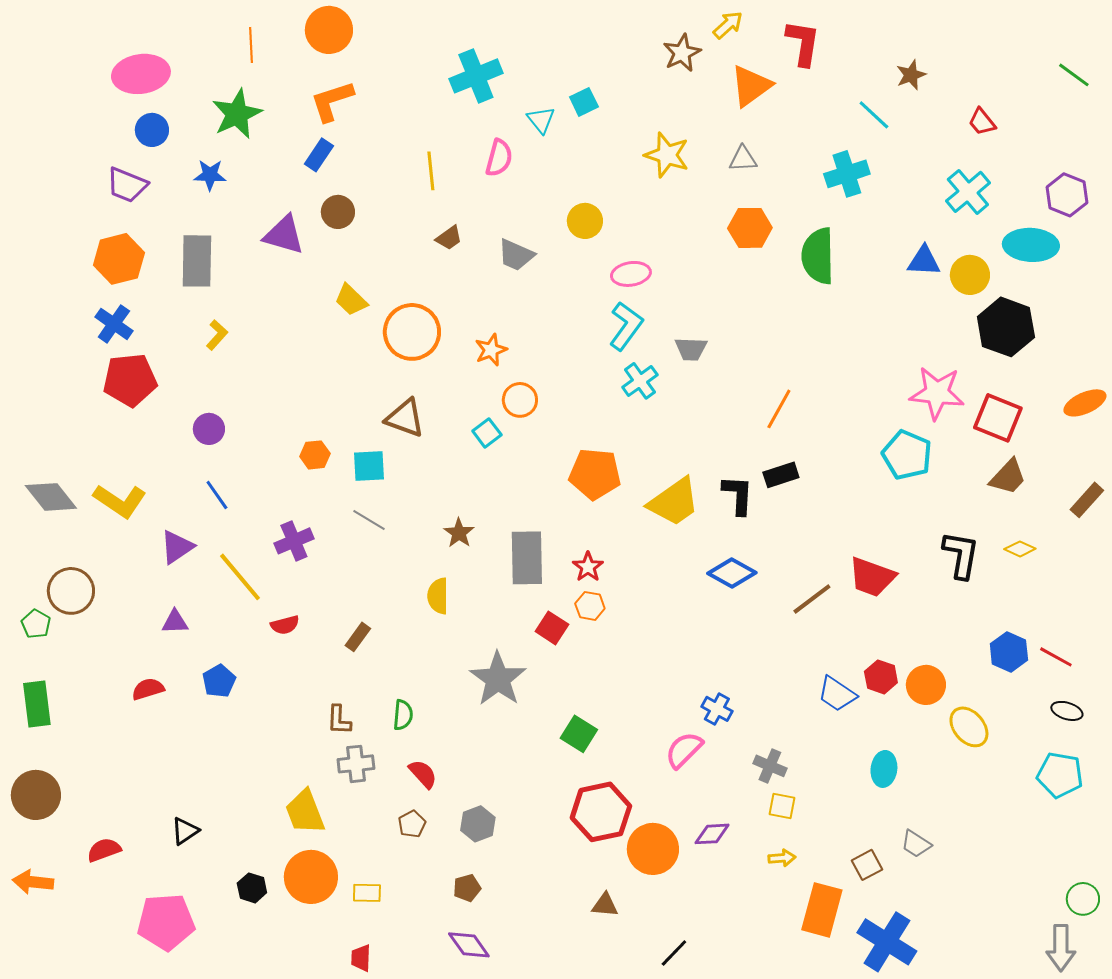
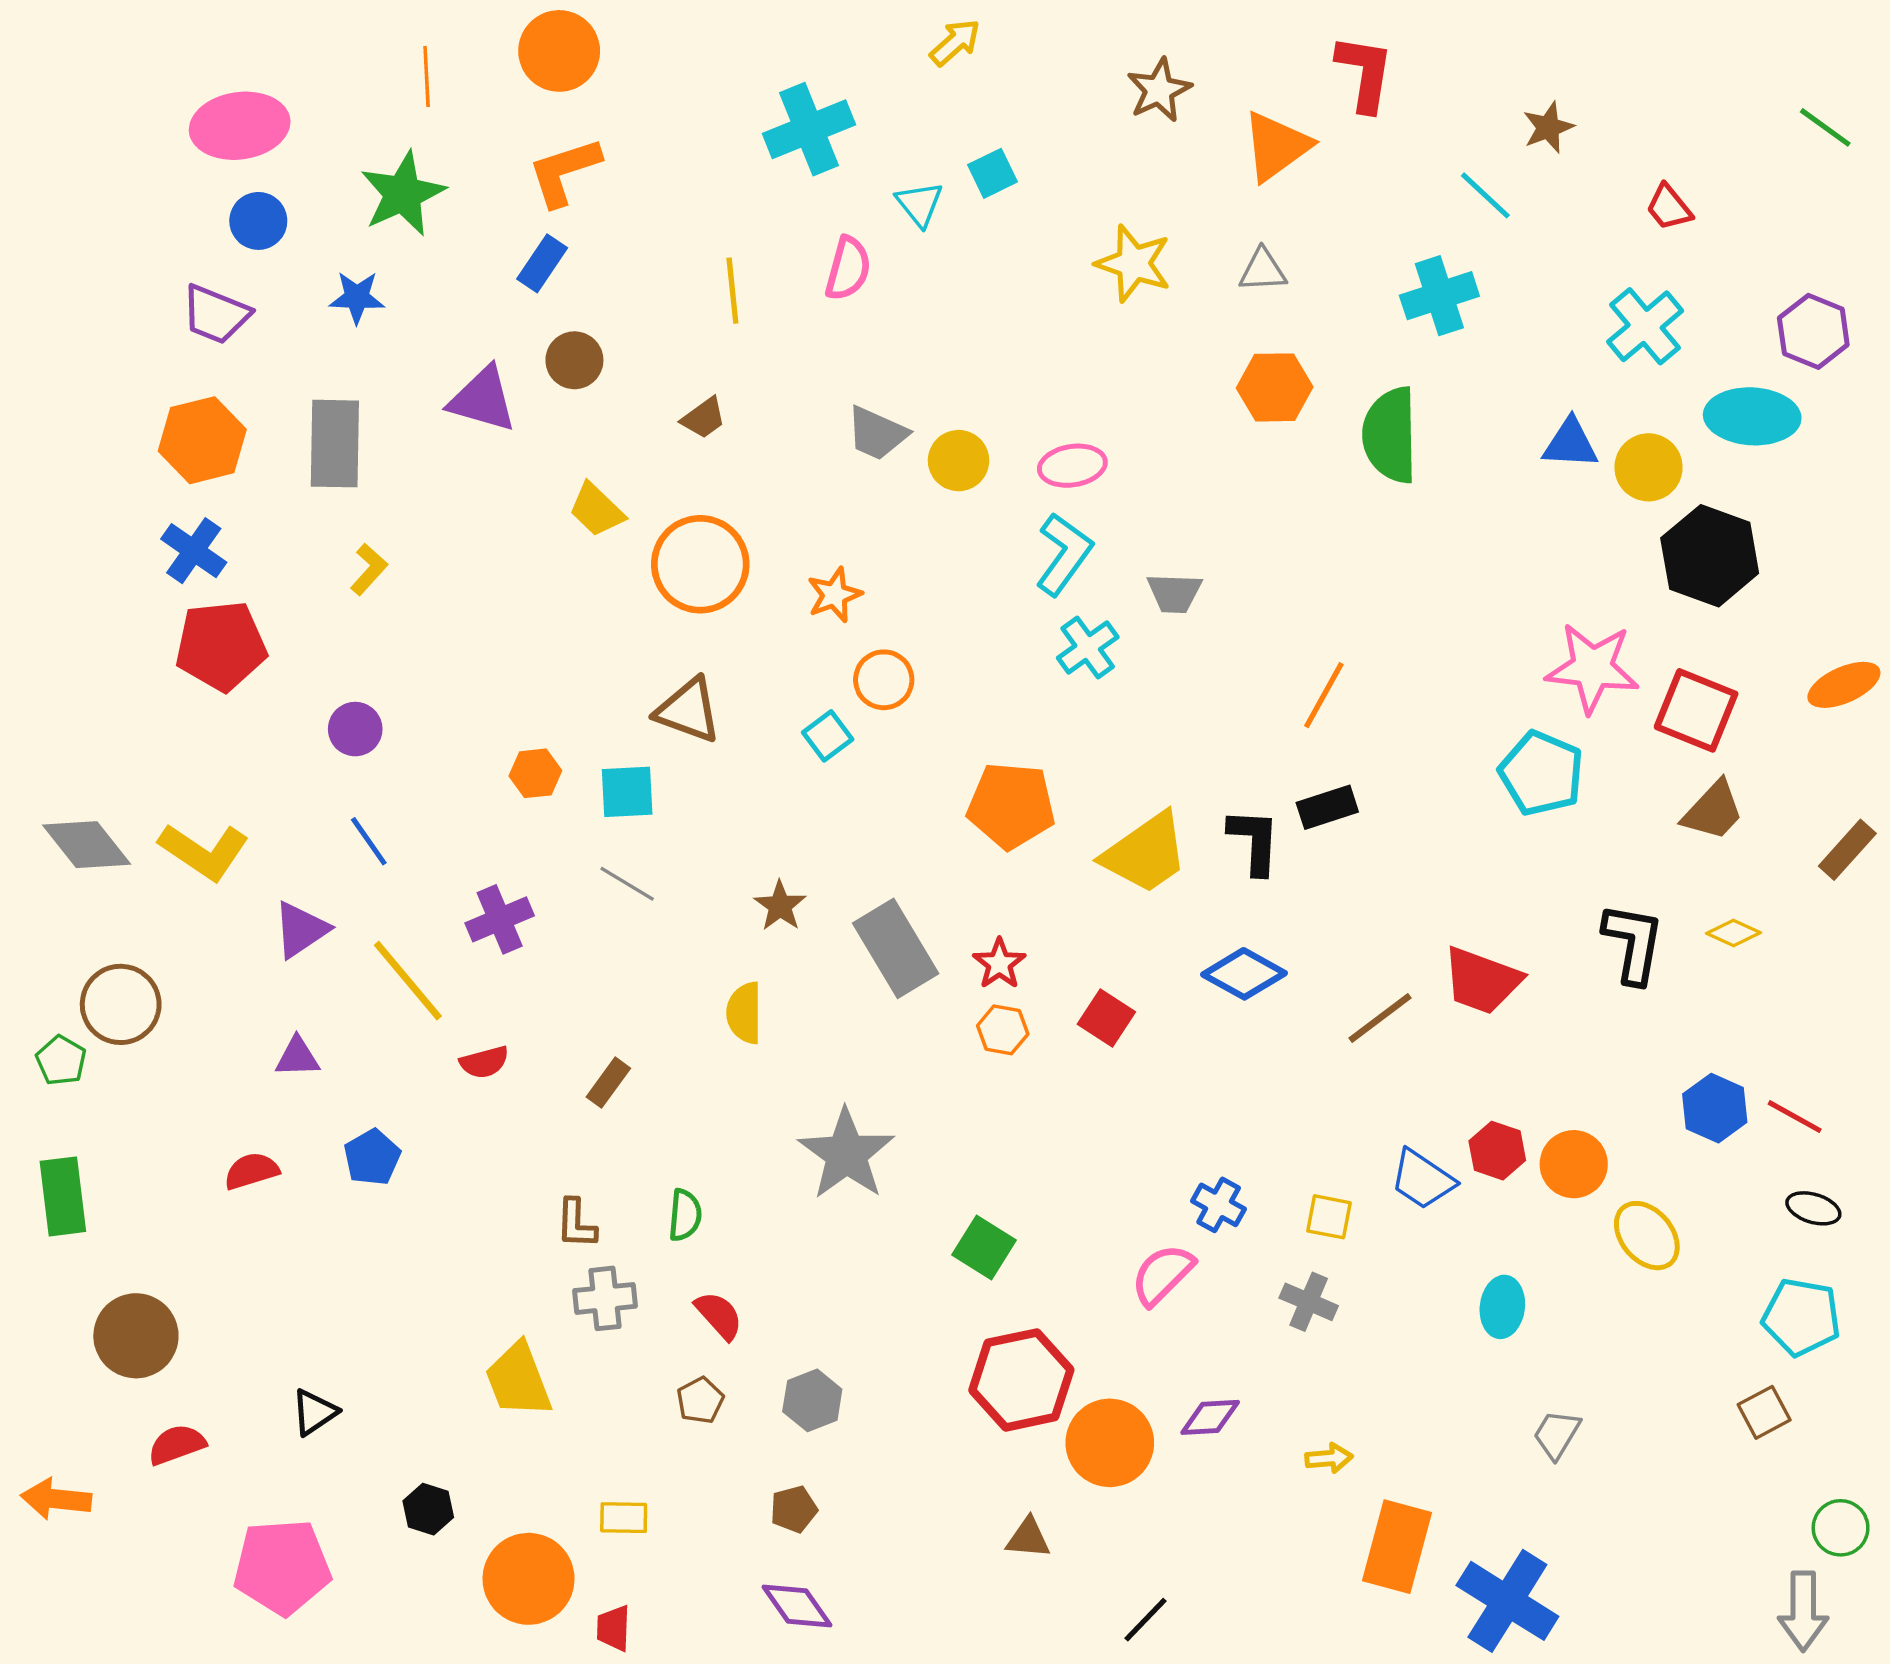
yellow arrow: (728, 25) -> (955, 42), moved
yellow circle: (585, 221) -> (959, 461), moved
brown trapezoid: (449, 238) -> (704, 418), moved
gray rectangle: (527, 558) -> (896, 948), turned -30
red square: (552, 628) -> (1106, 1018), moved
brown circle: (36, 795) -> (136, 1336), moved
yellow square: (782, 806) -> (1329, 1217), moved
gray trapezoid: (916, 844) -> (1557, 1434), turned 88
brown square: (867, 865) -> (1764, 1412), moved
orange circle: (311, 877) -> (529, 1579), moved

